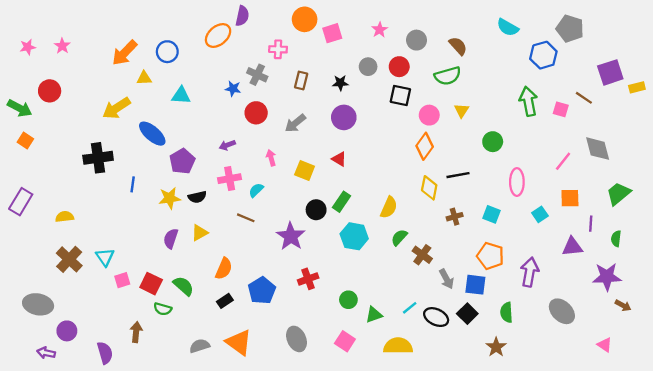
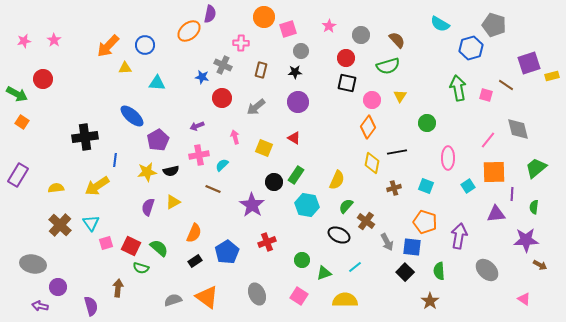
gray circle: (368, 67) -> (301, 51), moved
yellow arrow: (116, 108) -> (97, 186), moved
orange square: (570, 198) -> (494, 172), size x1.4
black ellipse: (436, 317) -> (339, 235), moved

